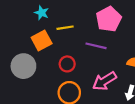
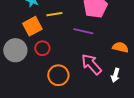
red circle: (67, 64) -> (42, 48), moved
pink arrow: (104, 81) -> (91, 64), turned 80

